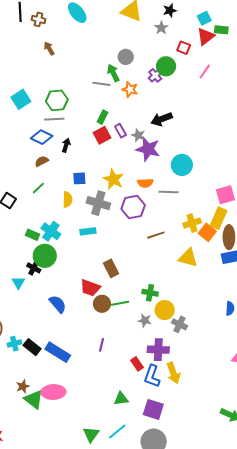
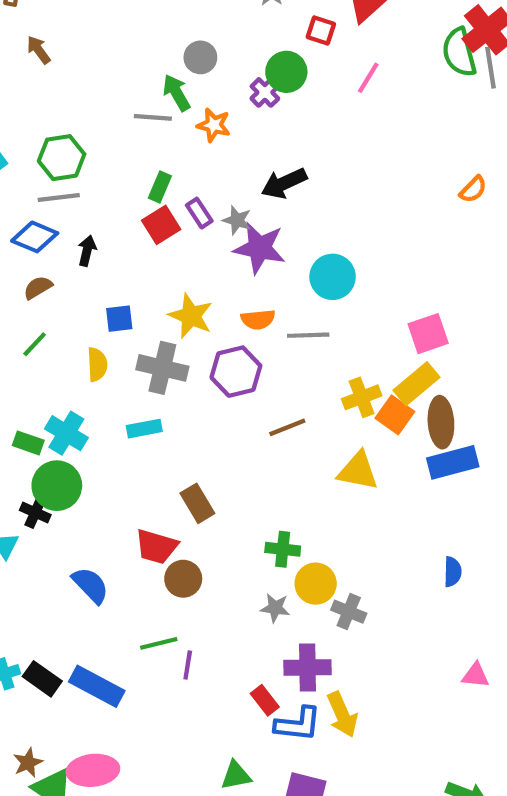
yellow rectangle: (219, 218) -> (417, 384), turned 30
green line: (120, 303) -> (159, 643), moved
blue L-shape: (152, 376) -> (298, 724), turned -100

